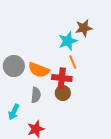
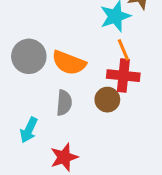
red cross: (62, 78) -> (123, 76), moved

